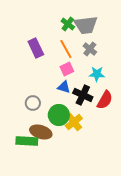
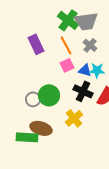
green cross: (68, 24) -> (68, 20), size x1.5
blue triangle: (64, 87) -> (85, 70), moved
green circle: (59, 115) -> (49, 95), moved

